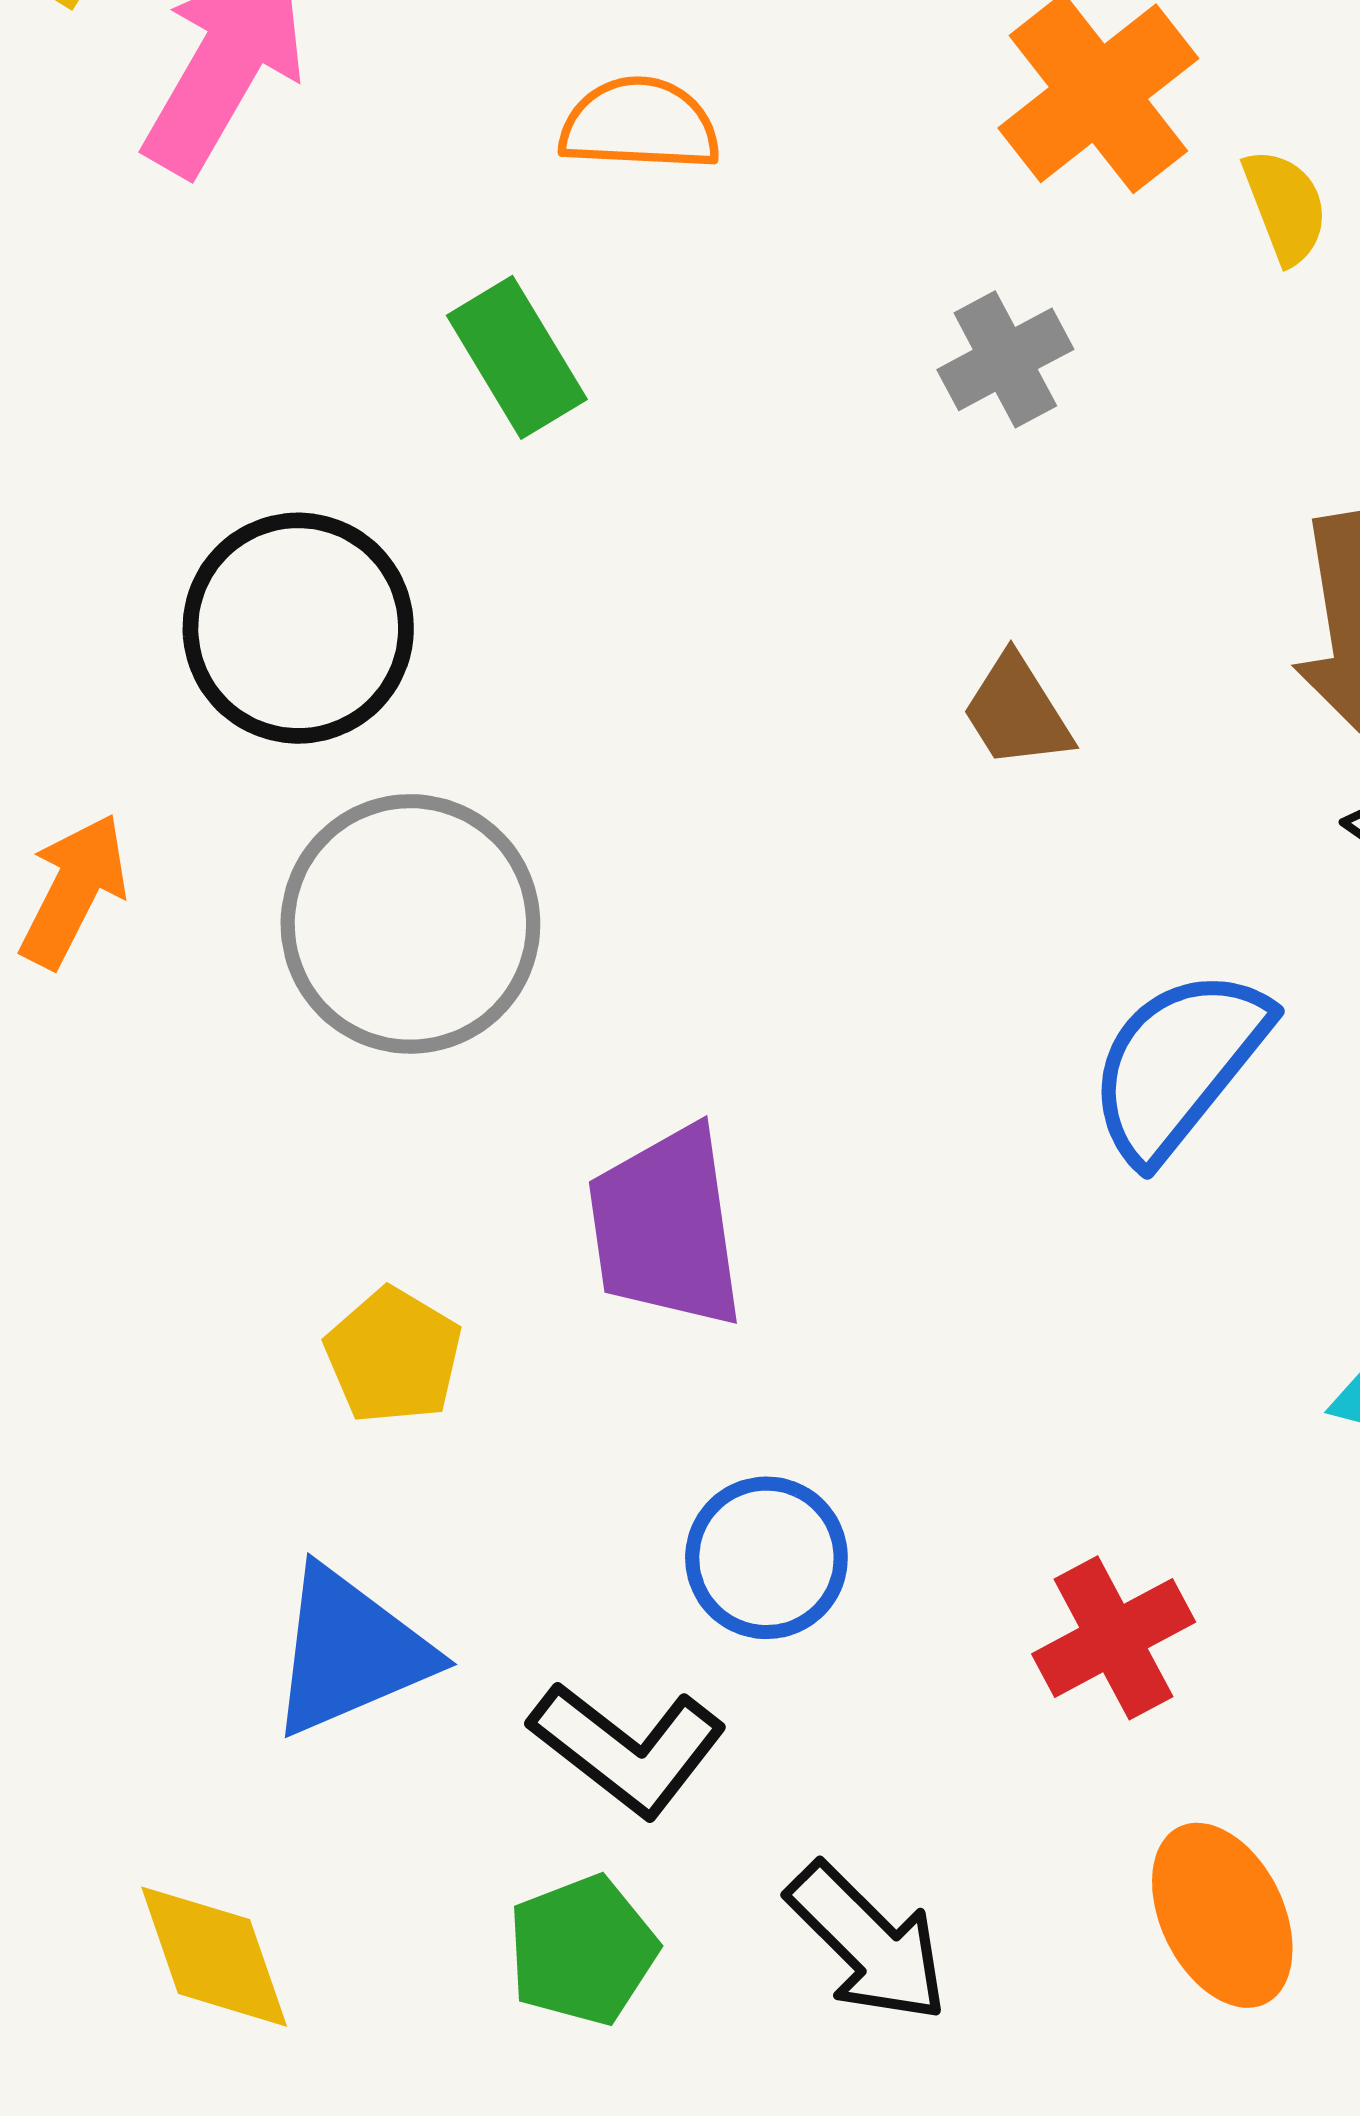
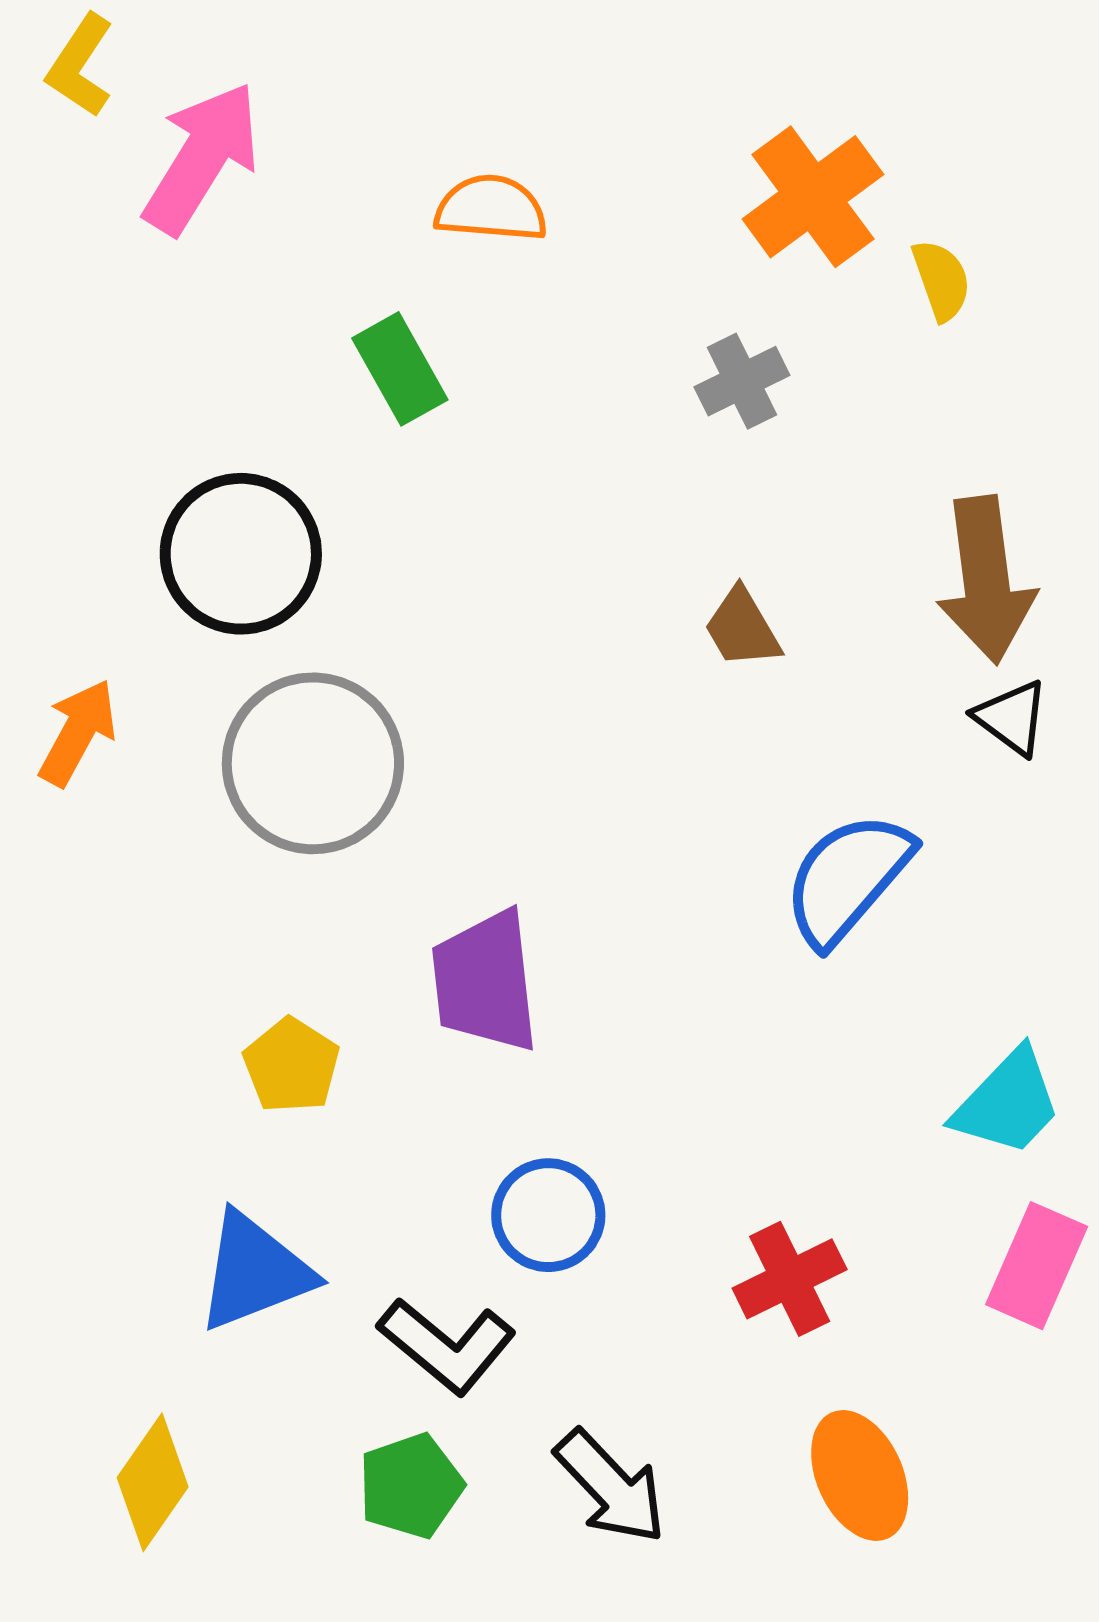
yellow diamond: (214, 1957) -> (153, 1482), turned 52

